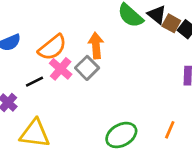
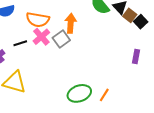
orange semicircle: (52, 47) -> (38, 20), turned 40
orange line: (170, 130) -> (104, 95), moved

